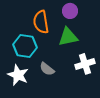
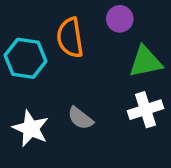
green triangle: (68, 37) -> (145, 62), moved
cyan hexagon: (25, 46) -> (26, 58), moved

